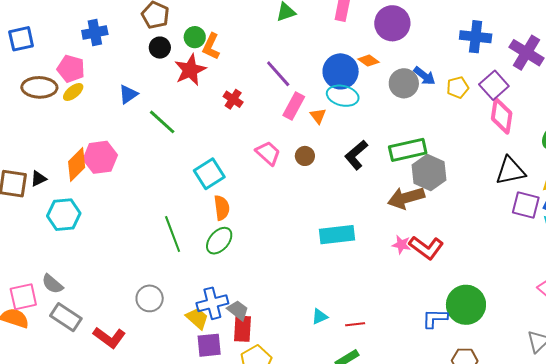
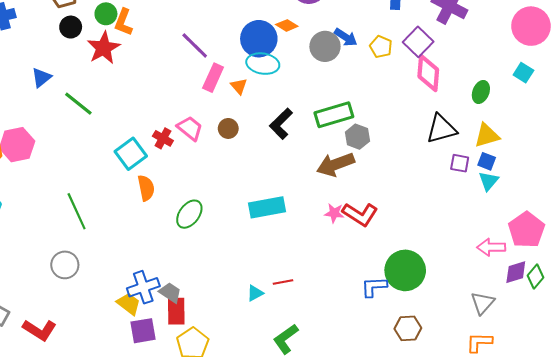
yellow pentagon: (458, 87) -> (381, 47), turned -30
red cross: (233, 99) -> (163, 138), moved
gray hexagon: (429, 173) -> (357, 137), size x0.7
purple square: (526, 205) -> (460, 163), size x0.7
green line: (173, 234) -> (77, 211), moved
green ellipse: (219, 241) -> (189, 214), moved
gray circle: (150, 298) -> (65, 265), moved
red line: (355, 324) -> (283, 282), moved

